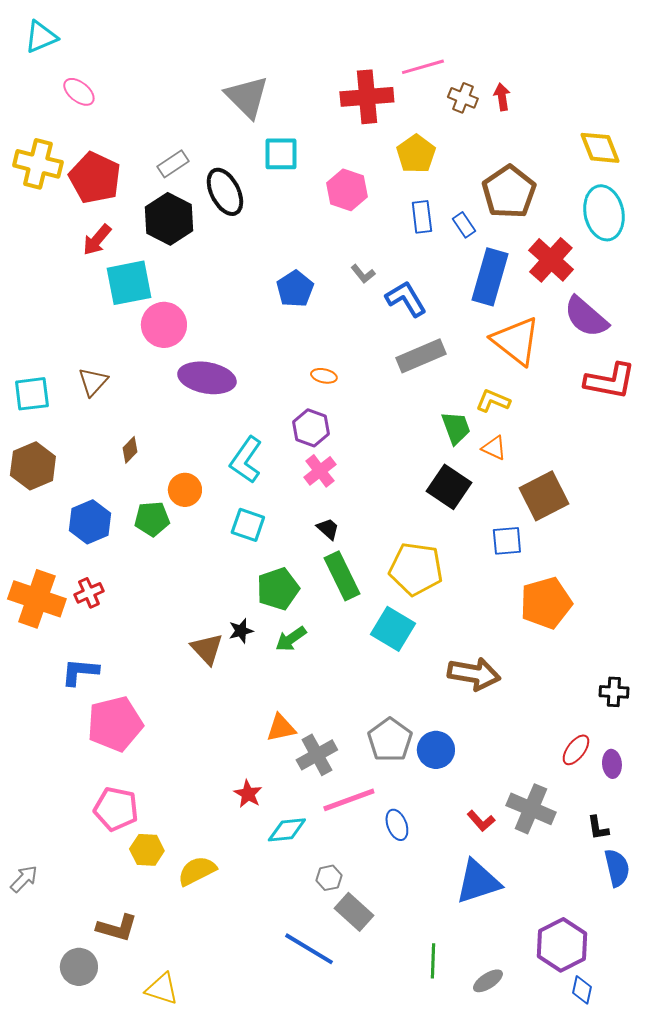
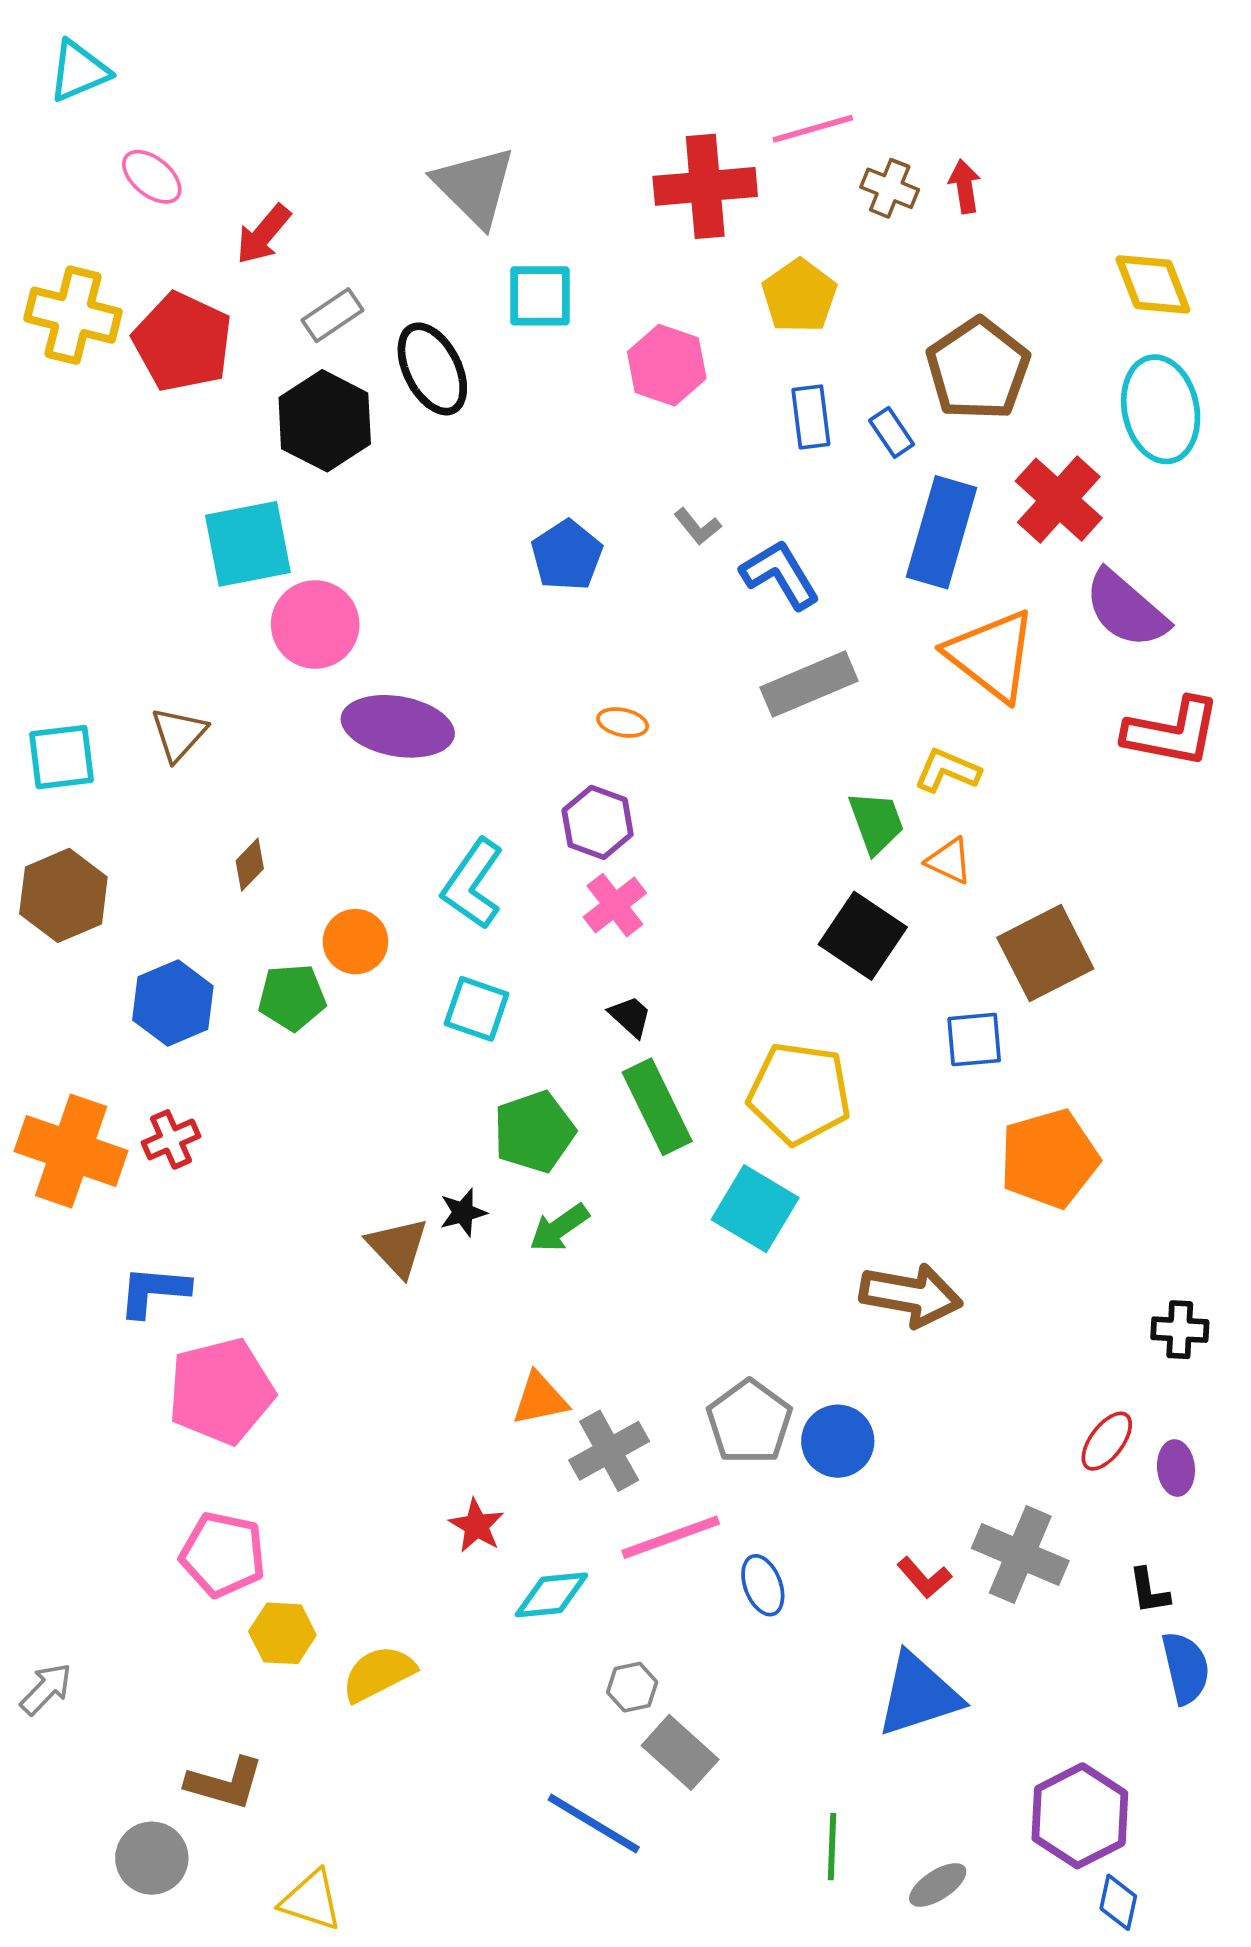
red arrow: (97, 240) -> (263, 234), moved

